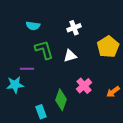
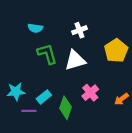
white triangle: (70, 56) -> (75, 60), size x1.5
purple line: (27, 69) -> (29, 111), moved
cyan rectangle: (41, 112) -> (44, 97), moved, turned 72

